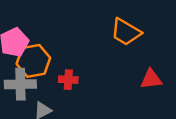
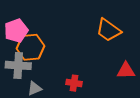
red cross: (68, 80) -> (74, 83), moved

